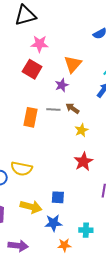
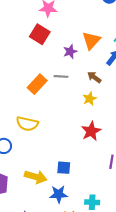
orange triangle: (73, 64) -> (91, 40), moved
brown arrow: (73, 108) -> (94, 77), moved
orange rectangle: (30, 117) -> (37, 84), turned 30
yellow semicircle: (21, 169) -> (27, 124), moved

